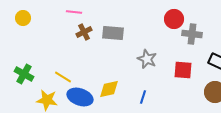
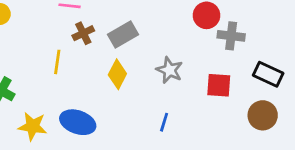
gray rectangle: (113, 33) -> (123, 35), turned -35
yellow line: (63, 77) -> (57, 62), moved, turned 66
yellow diamond: (109, 89) -> (117, 74), moved, turned -50

